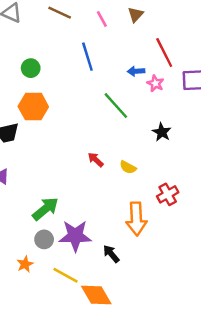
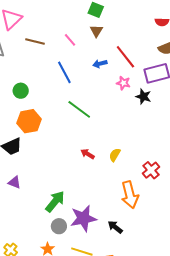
blue arrow: (136, 71) -> (100, 64), moved
green line: (116, 106) -> (79, 109), moved
black star: (162, 132) -> (143, 97), moved
yellow semicircle: (128, 167) -> (115, 155), turned 104

